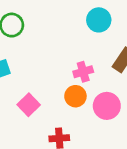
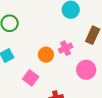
orange circle: (75, 96) -> (46, 55), moved

